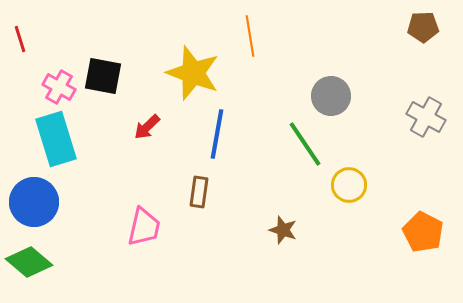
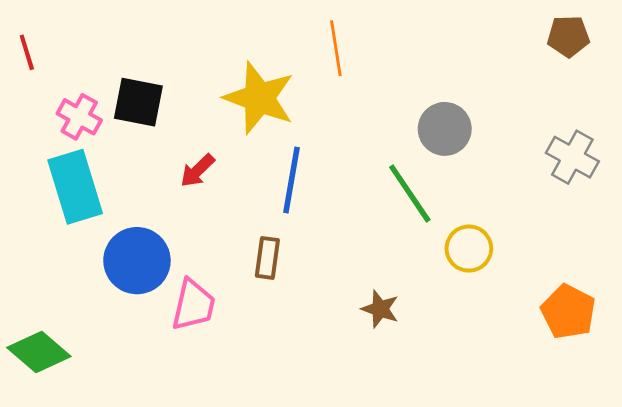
blue circle: (34, 202) -> (137, 261), moved

